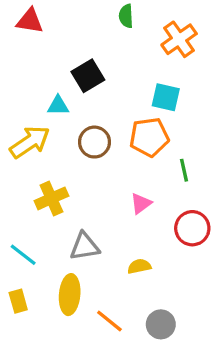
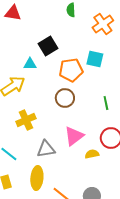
orange pentagon: (149, 137) -> (71, 70), moved
brown circle: (94, 142) -> (65, 98), moved
pink triangle: (141, 203) -> (74, 136), moved, size x1.5
yellow semicircle: (139, 266) -> (92, 154), moved

